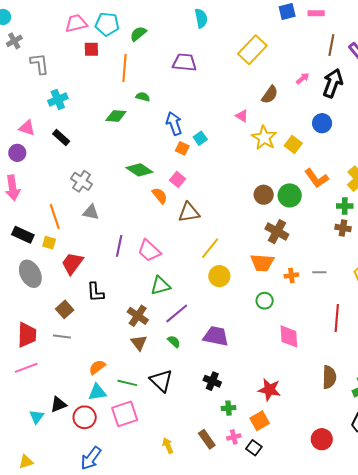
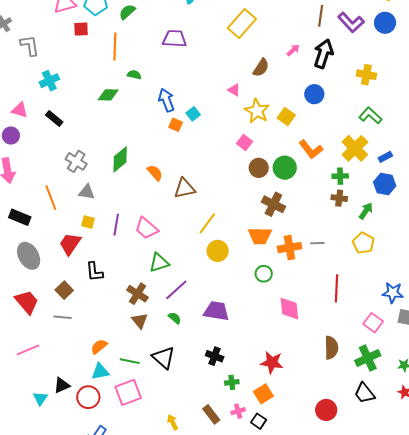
green diamond: (139, 170) -> (120, 159), moved, turned -72
pink square: (178, 179) -> (244, 143), moved
yellow square: (49, 243) -> (88, 222), moved
orange cross: (291, 275) -> (289, 248), size x1.6
red trapezoid: (27, 335) -> (27, 302), moved, turned -40

